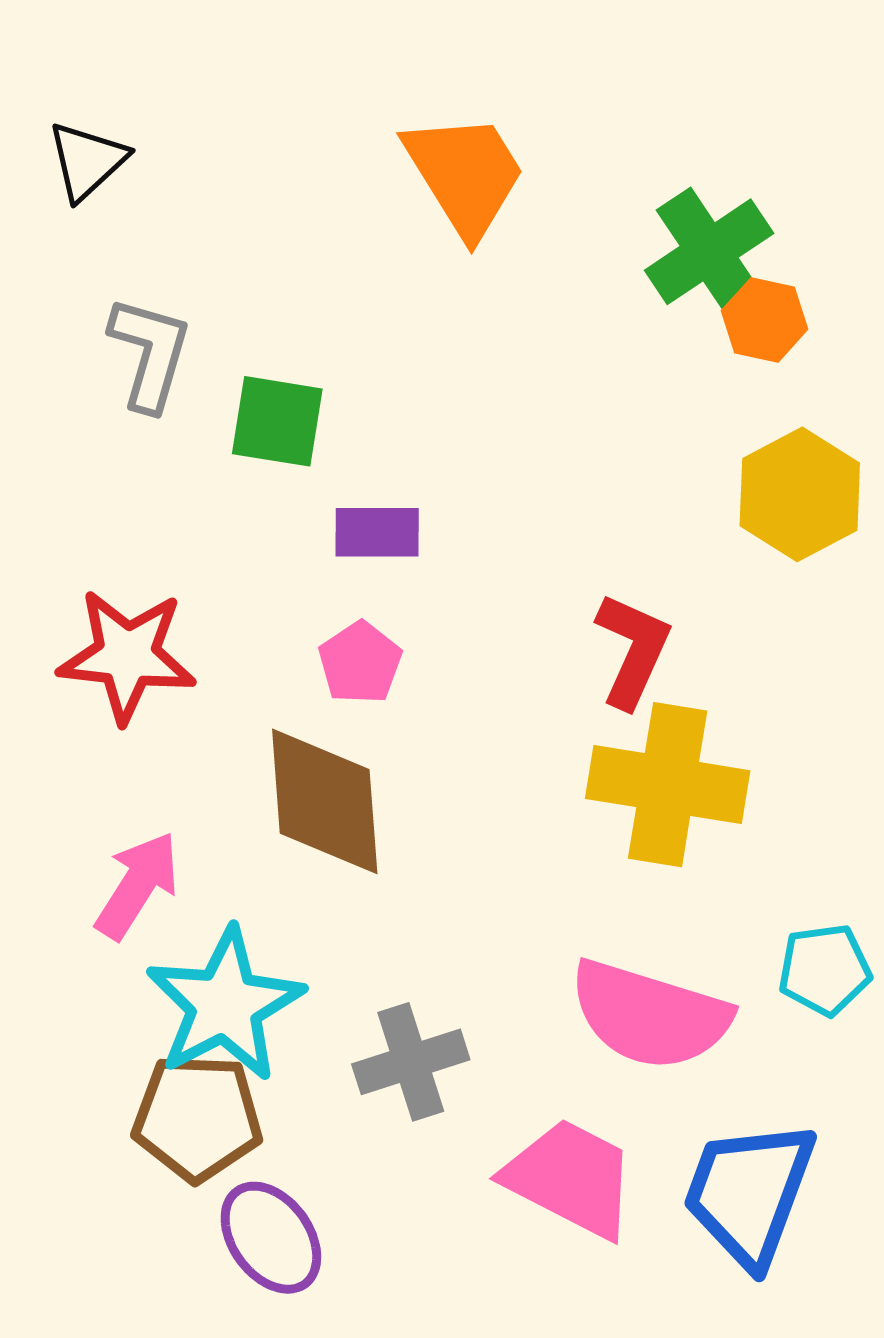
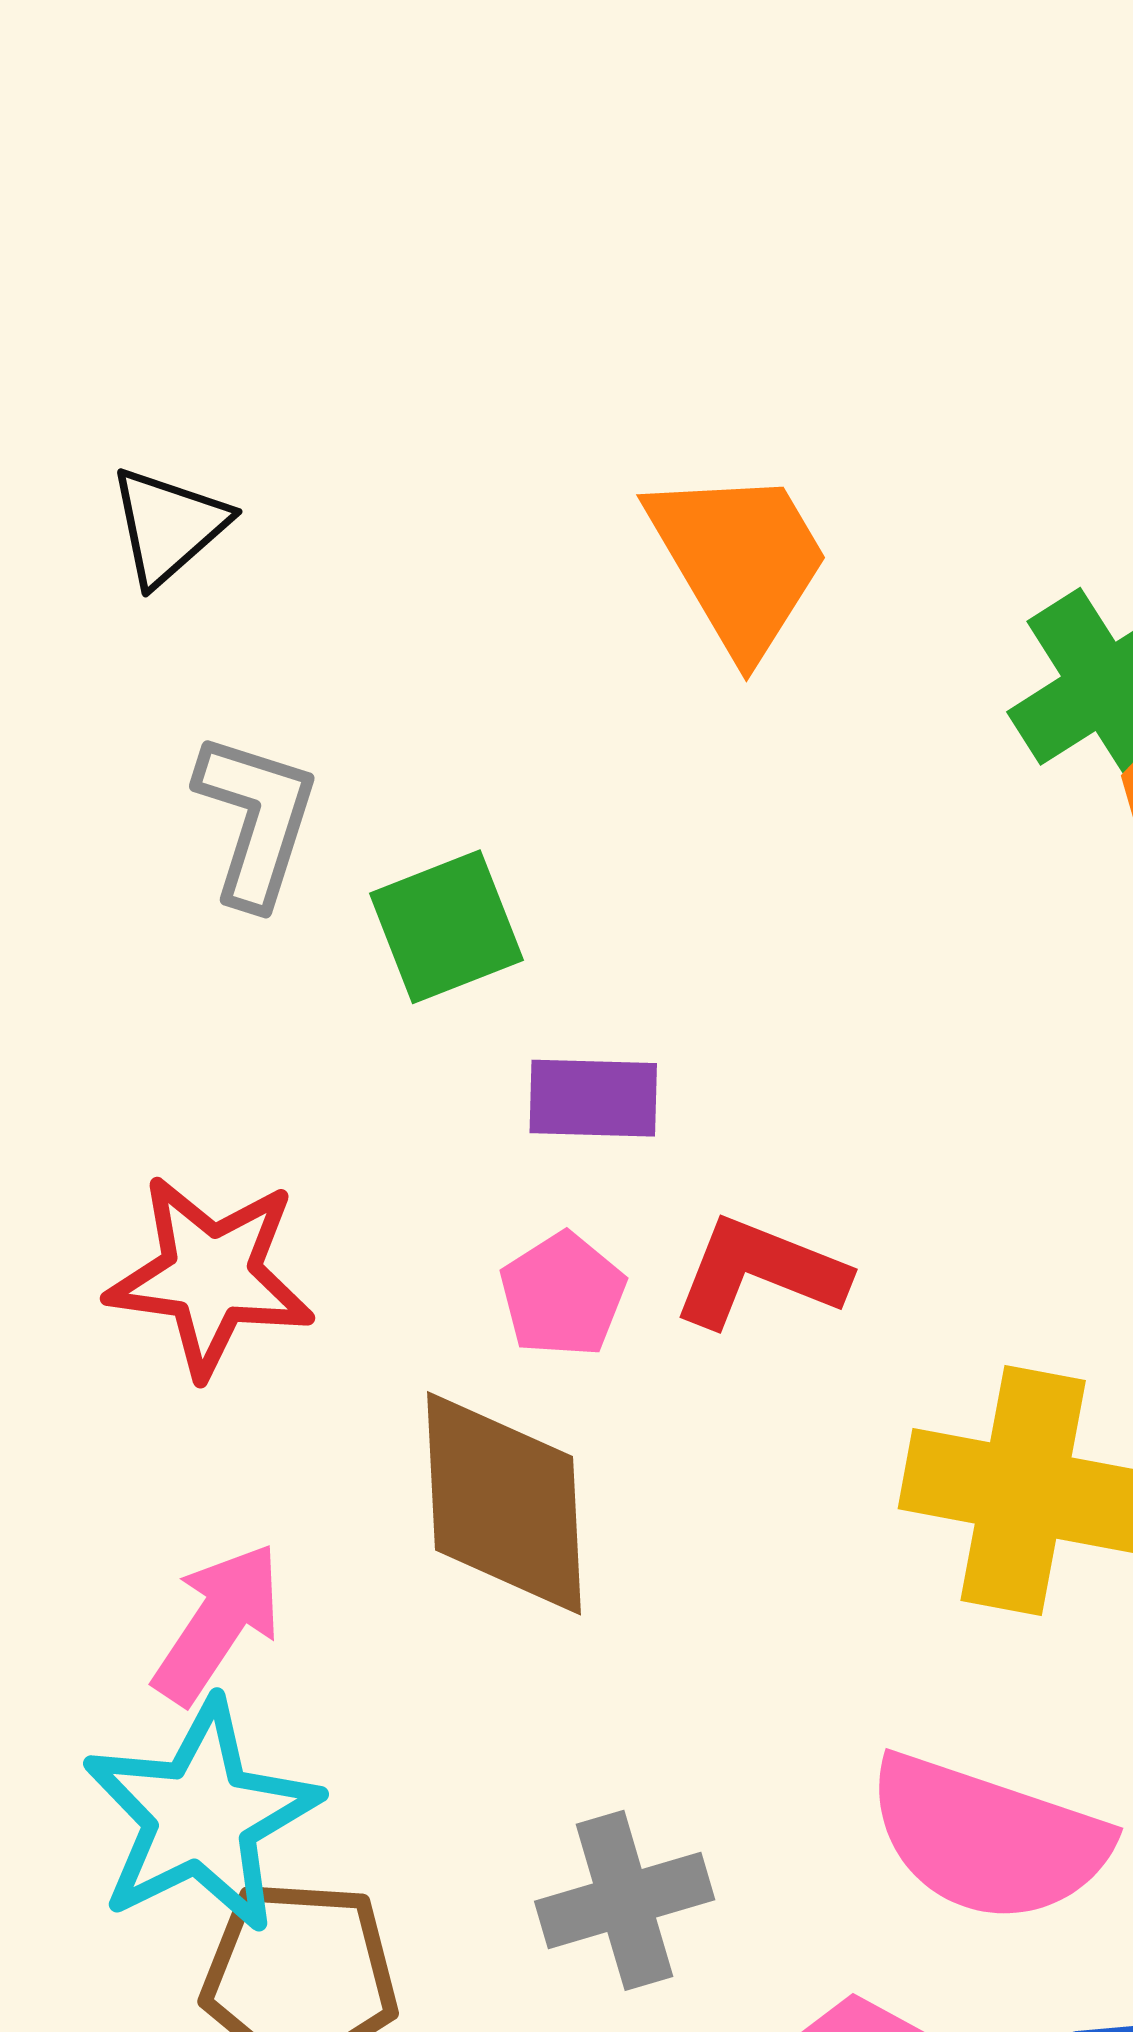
green square: (277, 421) -> (446, 927), turned -32
red L-shape: (633, 650) -> (760, 1272), moved, turned -94
cyan star: (225, 1005) -> (201, 1816), moved

